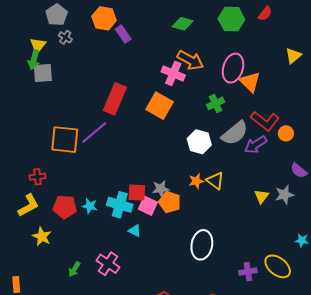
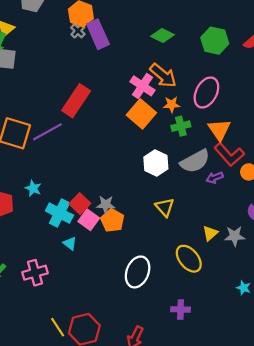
purple rectangle: (123, 34) -> (98, 34), size x1.5
gray cross: (65, 37) -> (78, 31), moved
orange triangle: (250, 82) -> (219, 130), moved
orange square: (160, 106) -> (141, 114), moved
purple arrow: (256, 145) -> (215, 178), size x0.7
orange star: (196, 181) -> (172, 105), moved
red square: (137, 192) -> (80, 204), turned 30
cyan star: (90, 206) -> (33, 188), moved
pink cross: (108, 264) -> (35, 273), turned 30
yellow ellipse: (278, 266) -> (189, 259), moved

